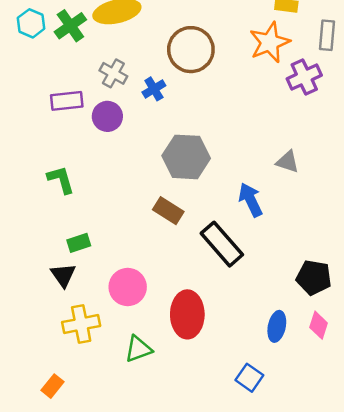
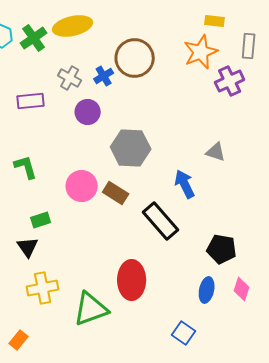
blue cross: (154, 89) -> (104, 76), moved
purple circle: (107, 116) -> (88, 112), moved
black pentagon: (314, 277) -> (222, 249), moved
pink circle: (128, 287) -> (82, 186), moved
green triangle: (138, 349) -> (91, 309), size x1.5

